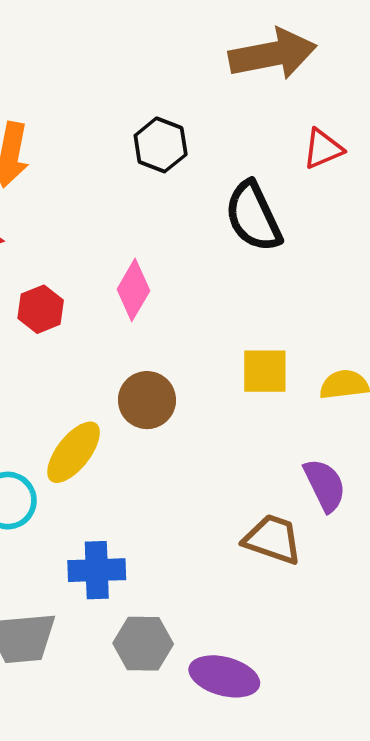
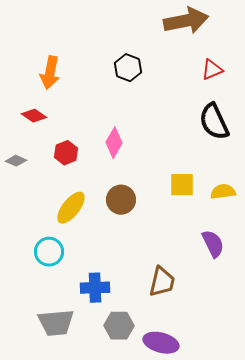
black semicircle: (253, 216) -> (214, 122), moved
yellow ellipse: (74, 452) -> (71, 208), moved
brown trapezoid: (273, 539) -> (162, 282), moved, turned 84

